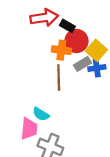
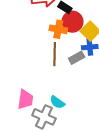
gray rectangle: (82, 64) -> (77, 58), moved
cyan semicircle: (41, 114) -> (57, 102), moved

